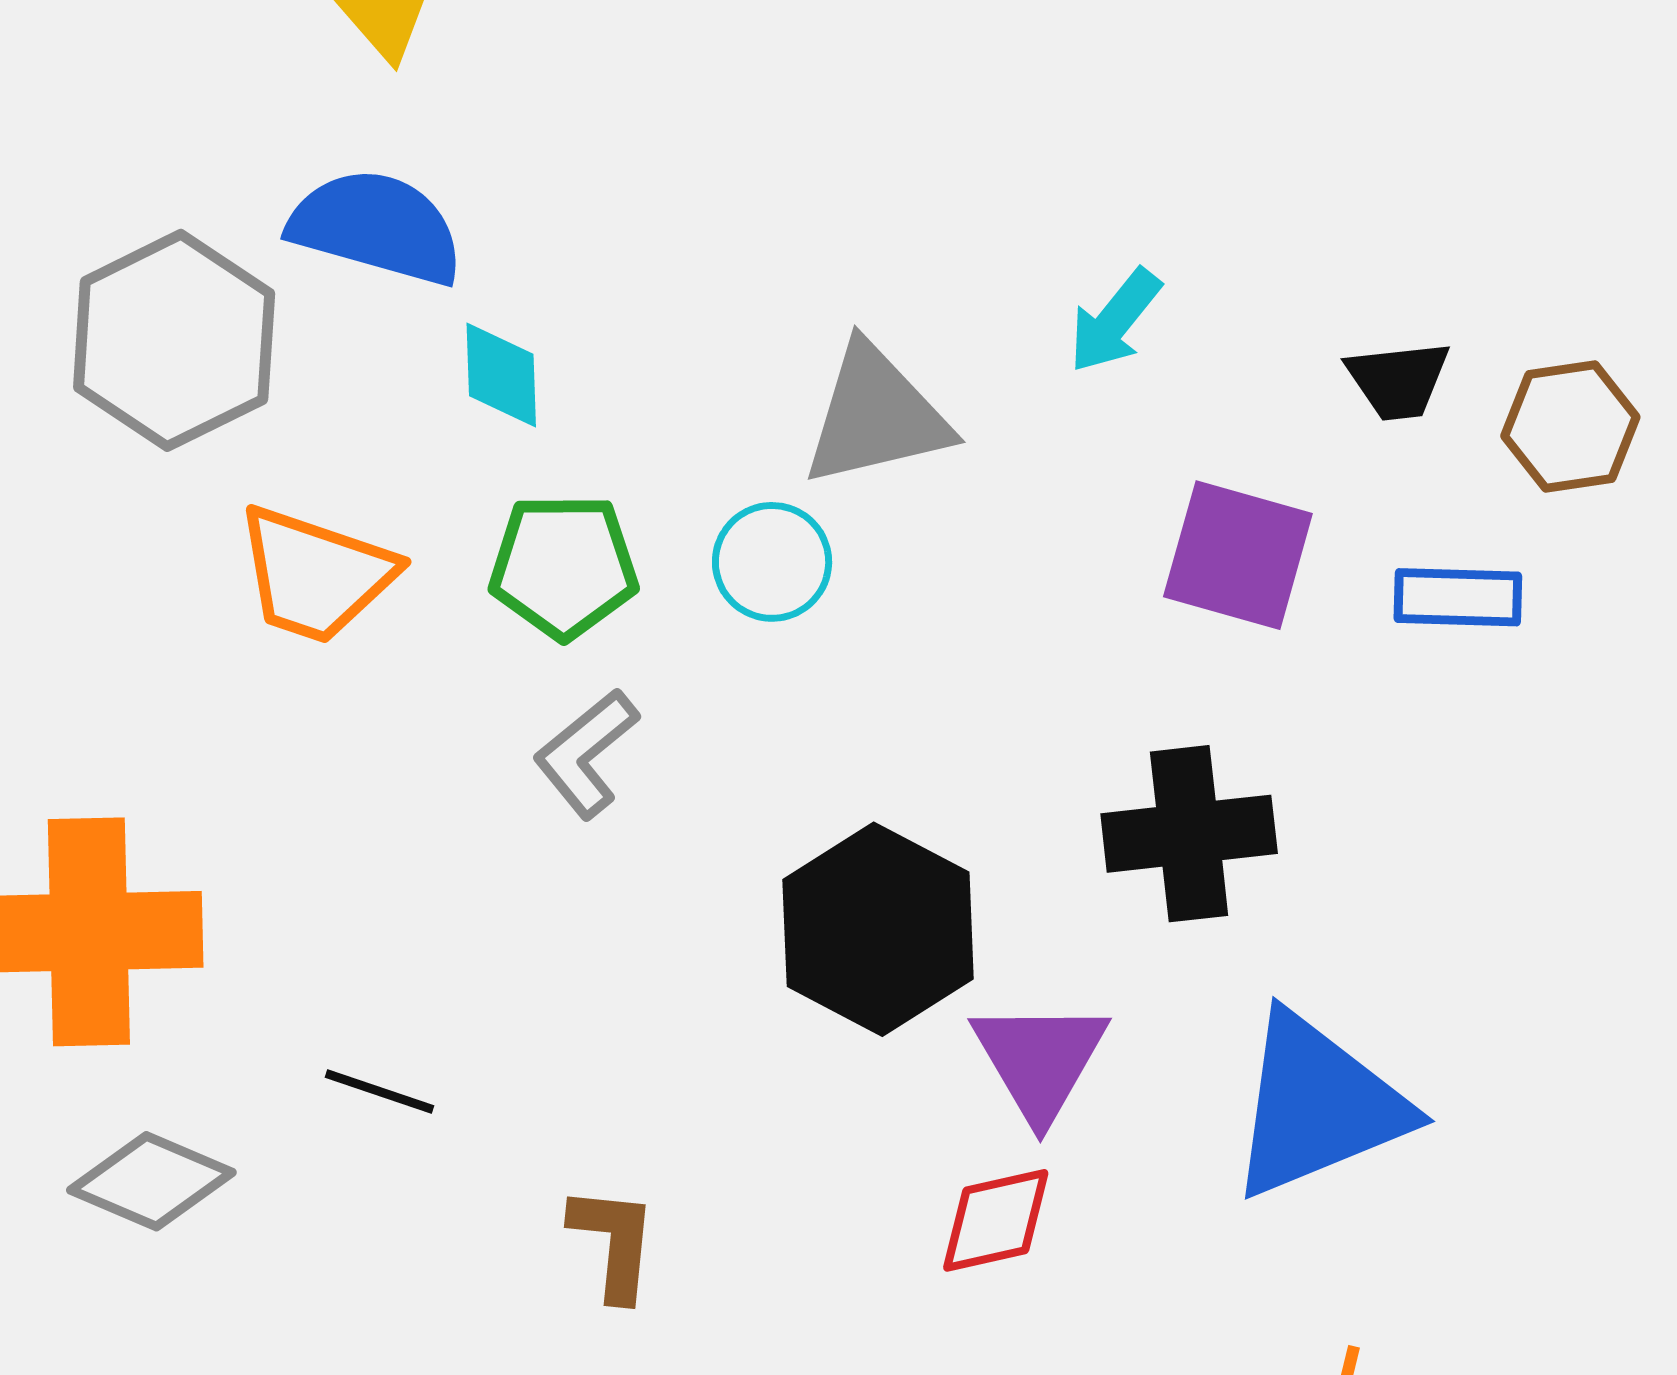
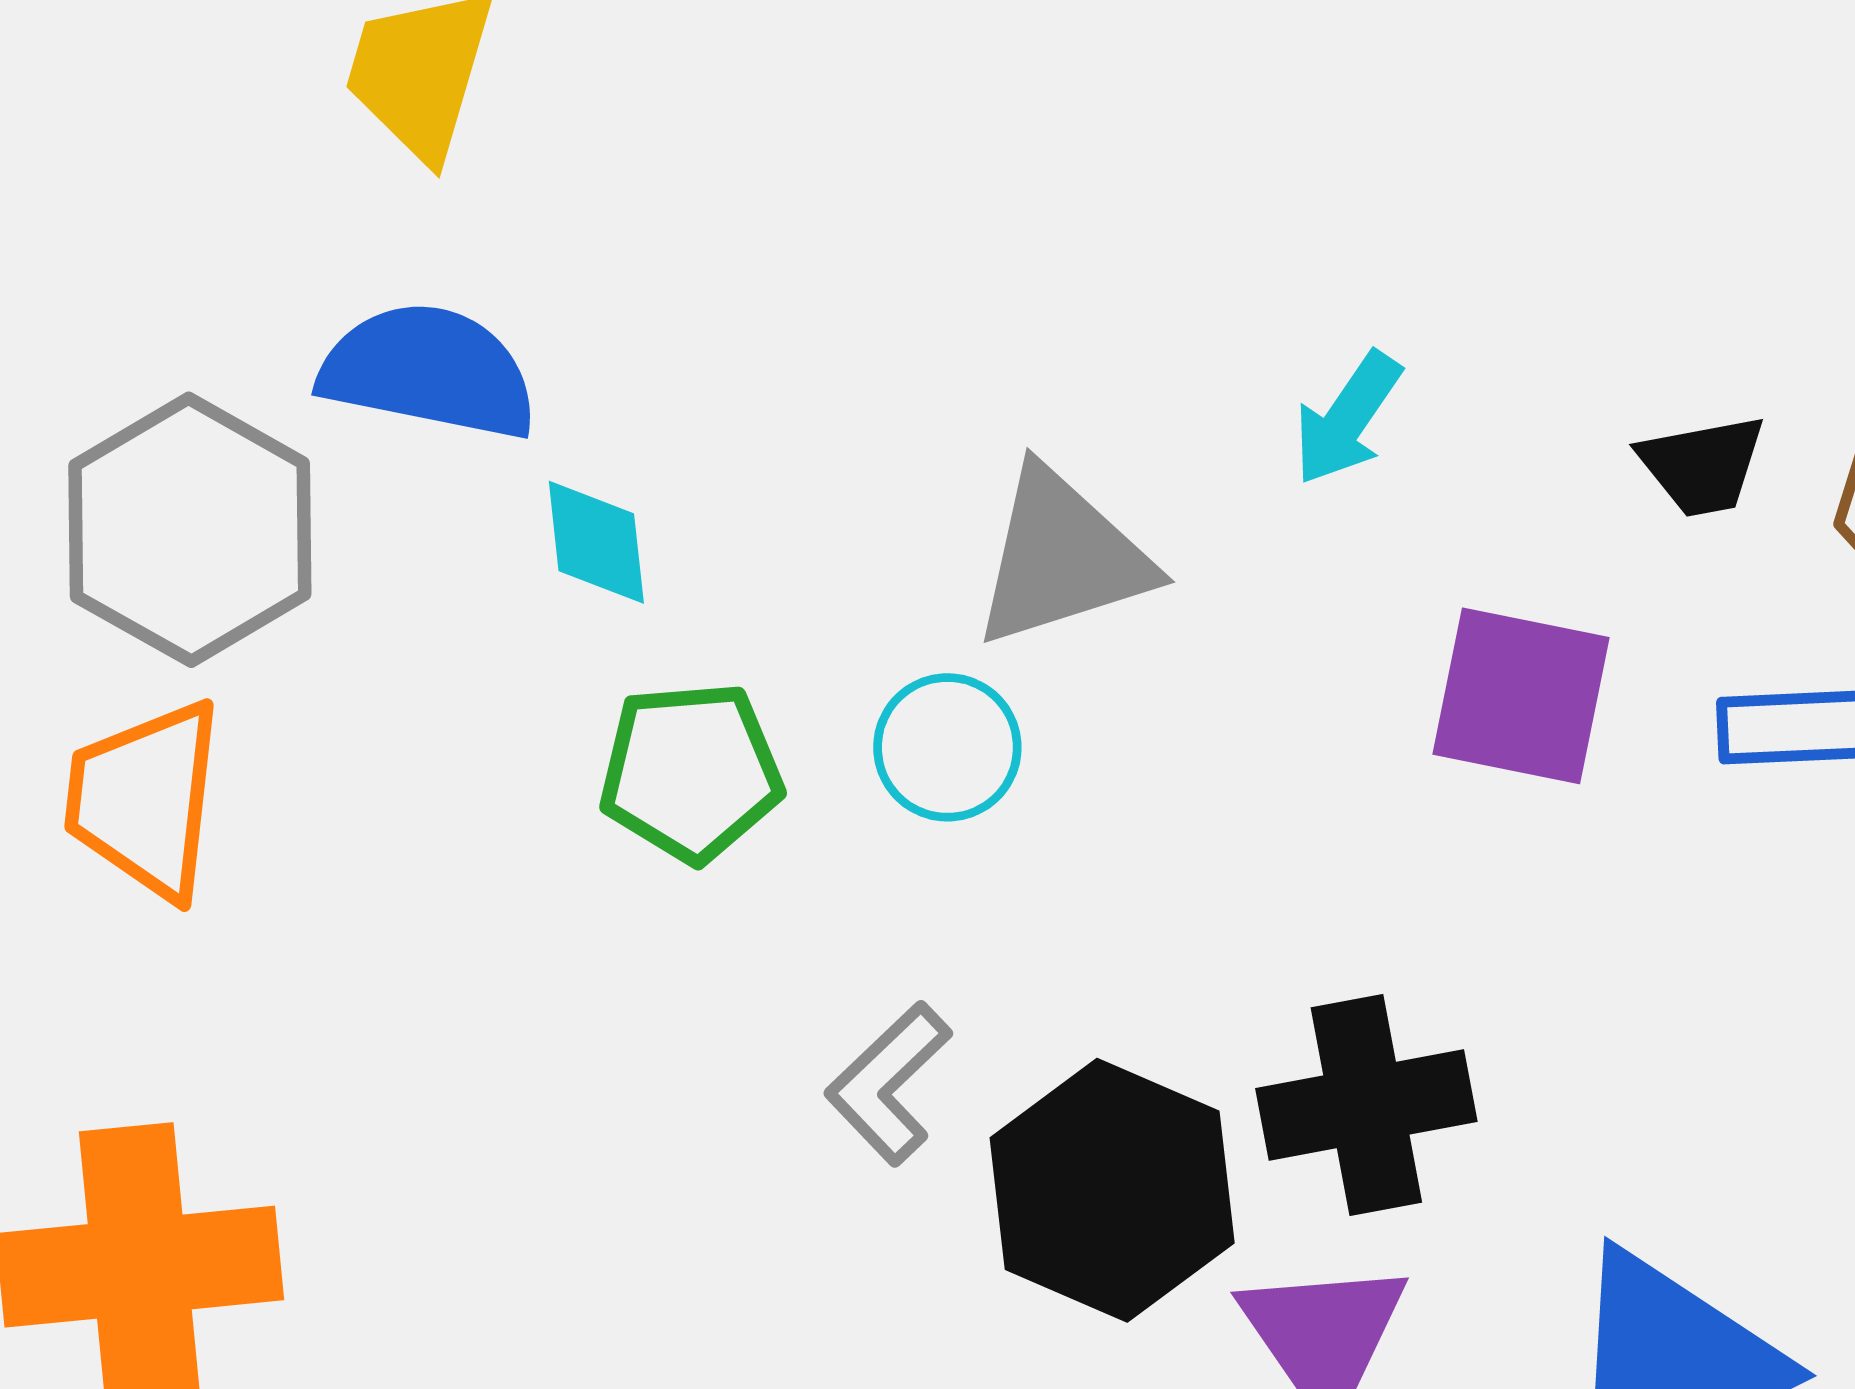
orange trapezoid: (315, 575) -> (145, 799), moved, turned 82
gray L-shape: (586, 753) -> (888, 1083), moved
black cross: (1189, 834) -> (1366, 1105), moved

